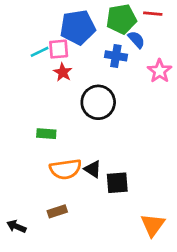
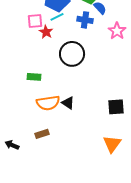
pink square: (59, 49) -> (35, 21), moved
cyan line: (40, 52) -> (57, 17), moved
black square: (117, 183) -> (116, 107), moved

